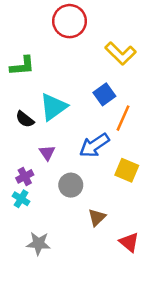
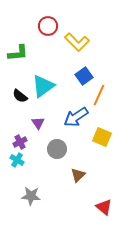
red circle: (70, 21) -> (48, 26), moved, size x0.7
yellow L-shape: (120, 53) -> (77, 42), moved
red triangle: (129, 242) -> (104, 207), moved

